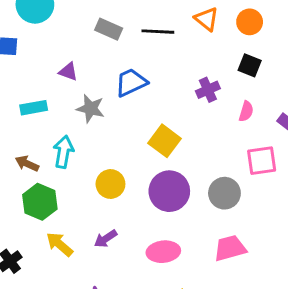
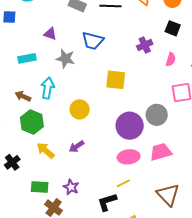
blue trapezoid: (131, 82) -> (93, 41), turned -140
yellow square: (164, 141) -> (116, 80), turned -30
purple circle: (169, 191) -> (130, 126), moved
pink ellipse: (163, 252) -> (129, 157), moved

